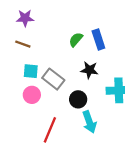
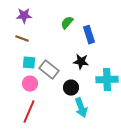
green semicircle: (76, 40) -> (67, 23), moved
red line: (50, 130) -> (29, 112), moved

